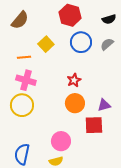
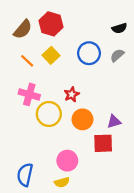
red hexagon: (70, 15) -> (51, 24), moved
orange line: (24, 57) -> (27, 61), moved, turned 48
red star: (74, 80) -> (72, 94), moved
yellow circle: (22, 105) -> (49, 114), moved

